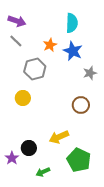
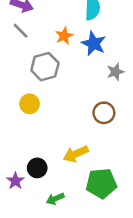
green pentagon: (79, 160) -> (101, 183), turned -30

